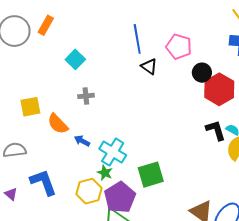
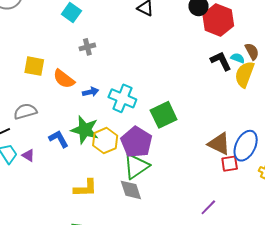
yellow square: (30, 107) -> (34, 66), turned 30
blue arrow: (82, 141) -> (91, 92), turned 147
green star: (105, 173) -> (85, 130), moved, size x1.8
blue L-shape: (43, 182) -> (59, 139), size x0.7

